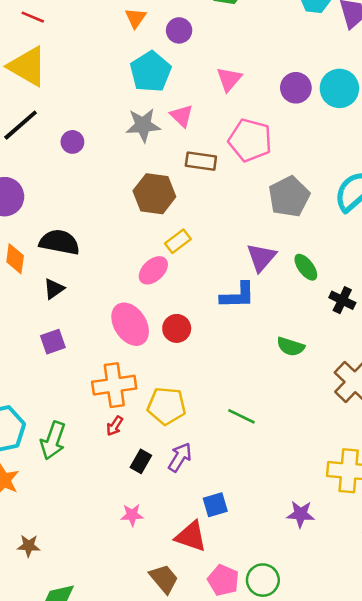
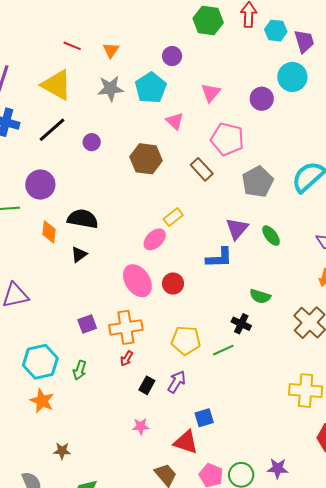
red line: (33, 17) -> (72, 46), moved
orange triangle: (136, 18) -> (111, 50), moved
cyan circle: (339, 88) -> (292, 77), moved
gray star: (143, 125) -> (110, 89), moved
brown rectangle: (201, 161) -> (202, 169), moved, turned 40
brown hexagon: (154, 194) -> (146, 159), moved
black cross: (342, 300) -> (241, 324), moved
purple square: (53, 342) -> (87, 324), moved
yellow pentagon: (167, 406) -> (186, 340), moved
green line: (241, 416) -> (223, 350), turned -50
green arrow: (53, 440) -> (80, 370), size x0.7
purple star: (301, 514) -> (278, 468), moved

